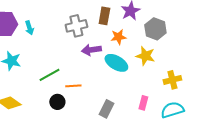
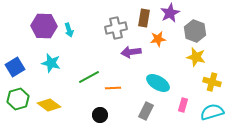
yellow star: (145, 56) -> (196, 57), moved
cyan ellipse: (116, 63) -> (158, 83), moved
yellow cross: (172, 80) -> (212, 82), turned 30
black circle: (57, 102) -> (100, 115), moved

